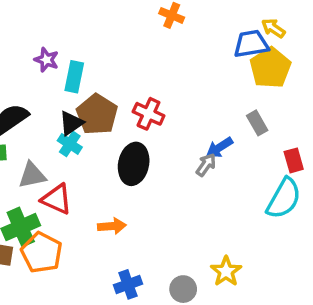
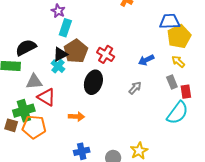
yellow arrow: (273, 28) -> (178, 62), moved
purple star: (46, 60) -> (58, 11), moved
gray rectangle: (257, 123) -> (172, 82), moved
blue arrow: (220, 147) -> (146, 60), moved
orange pentagon: (42, 253) -> (34, 127), turned -30

